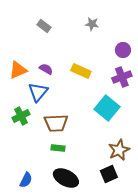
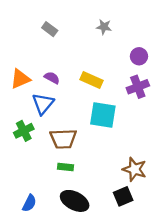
cyan square: (107, 108) -> (103, 115), moved, turned -30
brown star: (119, 150) -> (134, 169), turned -30

